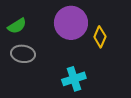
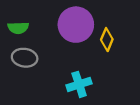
green semicircle: (17, 26) -> (18, 28), turned 30

